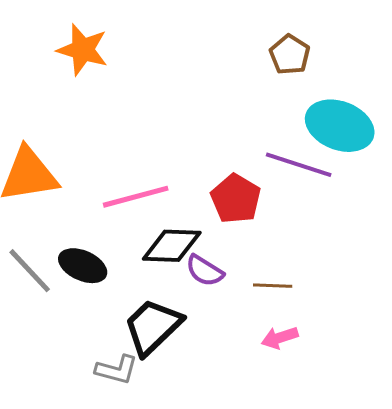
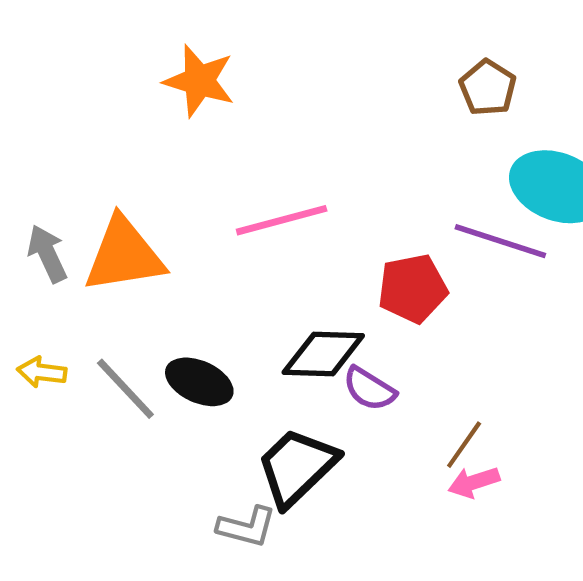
pink line: (136, 197) -> (282, 220), moved
red pentagon: (236, 199) -> (413, 288), turned 30
brown line: (273, 286) -> (464, 445), moved, turned -57

